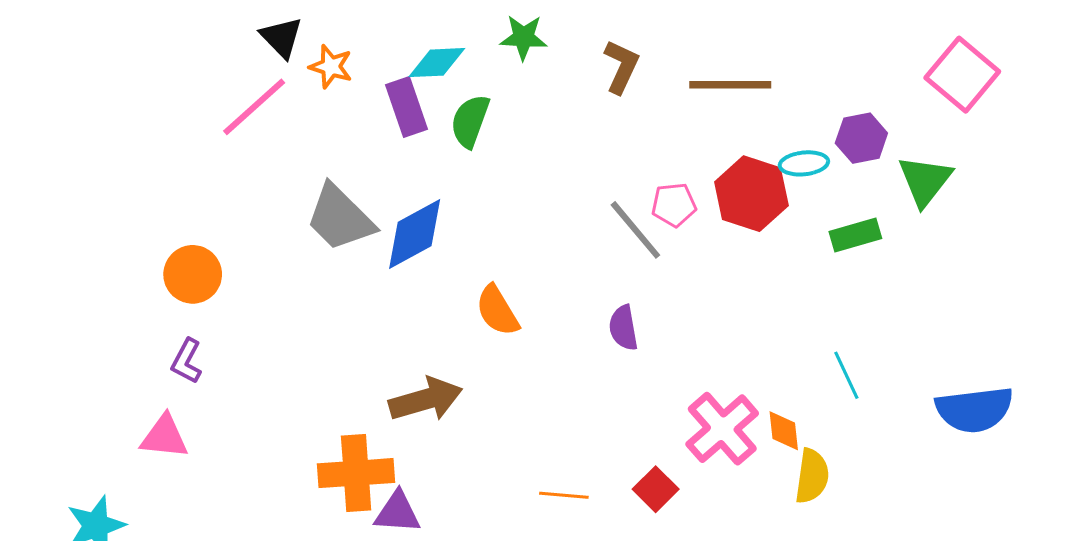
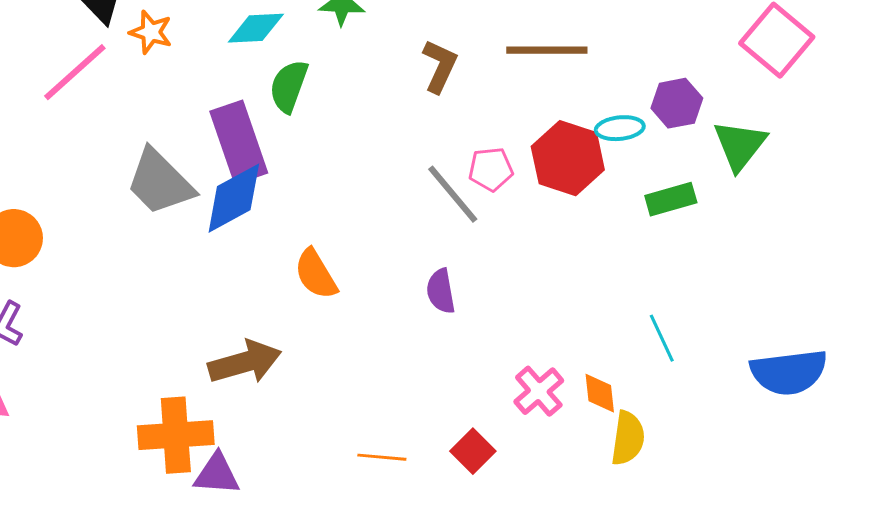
brown L-shape: (621, 67) -> (440, 66), moved
purple rectangle: (407, 107) -> (239, 142), moved, size x1.4
pink cross: (722, 429) -> (539, 391), size x0.7

